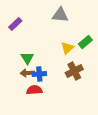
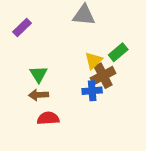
brown cross: (74, 71) -> (103, 76), moved
blue cross: (39, 74) -> (92, 91), moved

